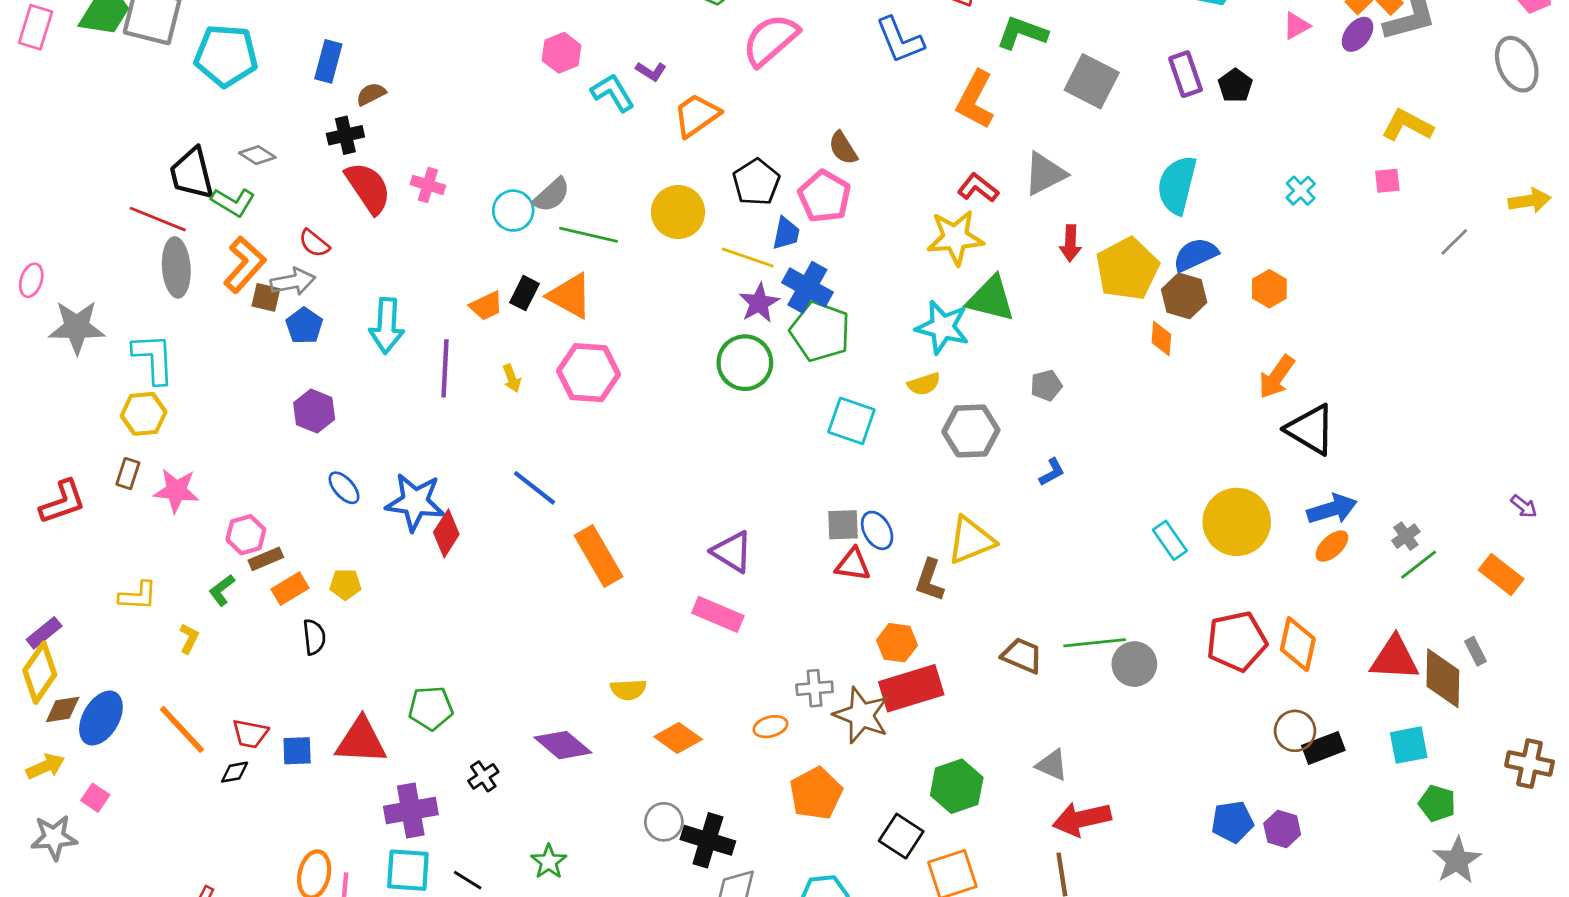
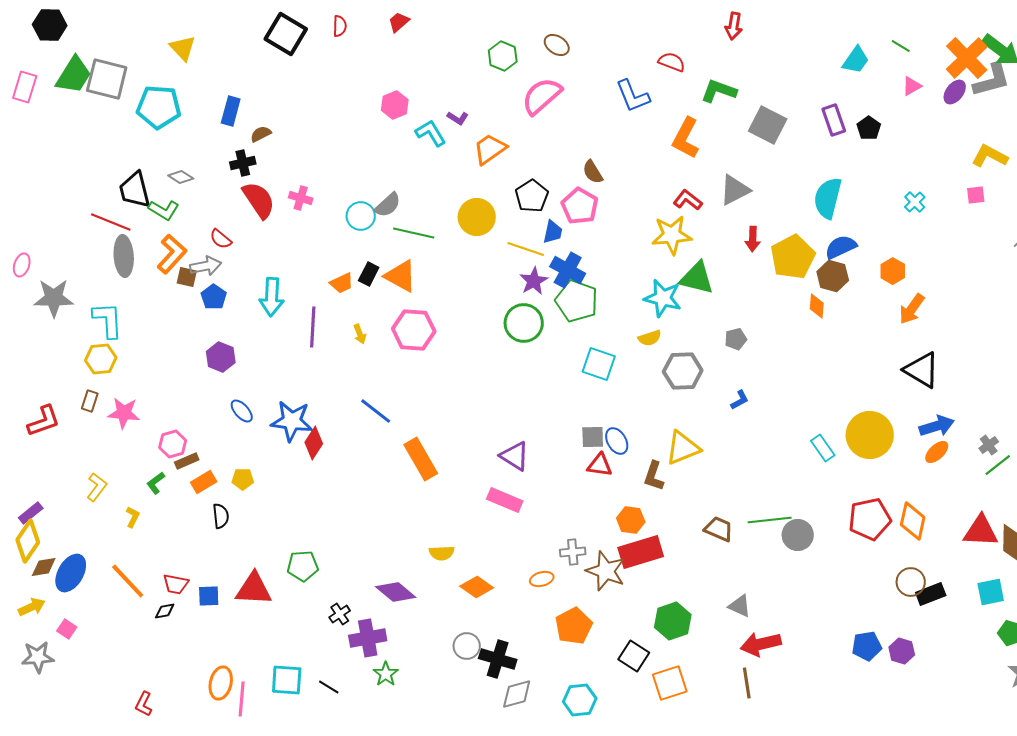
orange arrow: (1277, 377) -> (912, 309), moved
yellow L-shape: (138, 596) -> (97, 487), turned -56
purple cross: (411, 810) -> (368, 638), moved

